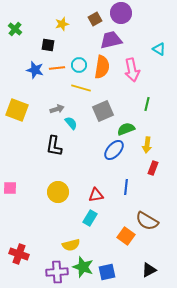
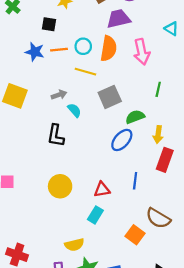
red rectangle: (153, 168) -> (165, 160), size x1.5

